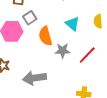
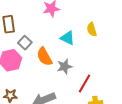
red line: (87, 55) -> (84, 83), moved

